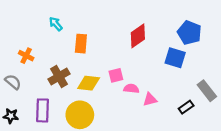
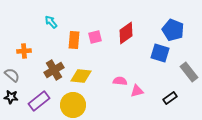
orange cross: (26, 56) -> (24, 51), turned -32
pink square: (116, 75) -> (95, 37), moved
gray rectangle: (207, 91) -> (189, 72), moved
purple rectangle: (43, 110) -> (39, 101), turned 50
black star: (11, 116) -> (11, 97), moved

